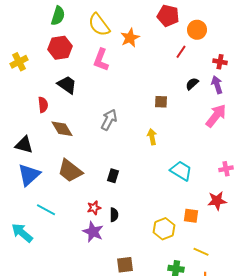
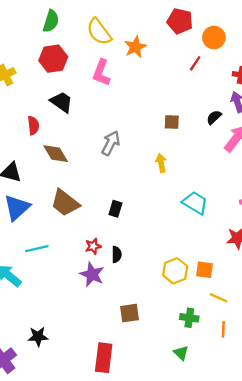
black semicircle: (192, 84) -> (214, 117), moved
cyan line: (46, 210) -> (37, 249), turned -42
orange square: (191, 216) -> (205, 270), moved

